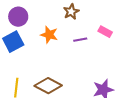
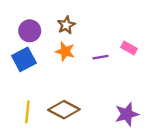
brown star: (71, 12) -> (66, 25), moved

